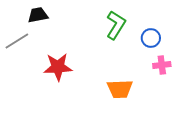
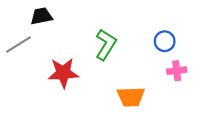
green L-shape: (116, 25) -> (106, 45), moved

